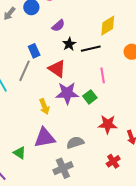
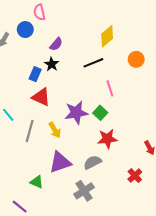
black star: (69, 44) -> (52, 64), moved
blue rectangle: (34, 51) -> (35, 74), turned 56
red triangle: (57, 69) -> (41, 97), moved
gray line: (25, 71) -> (30, 131), moved
red star: (108, 124) -> (107, 139), moved

